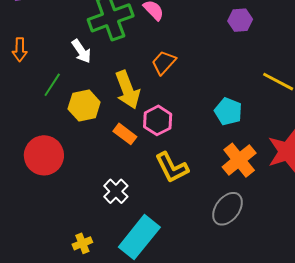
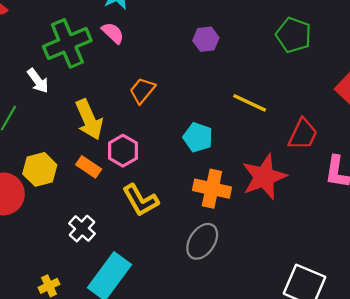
orange trapezoid: (164, 63) -> (142, 91), moved
yellow hexagon: (84, 106) -> (40, 169), moved
orange cross: (239, 160) -> (212, 189), turned -36

